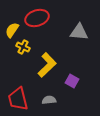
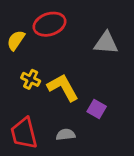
yellow cross: (23, 47) -> (31, 79), moved
yellow L-shape: (47, 65) -> (63, 87), turned -75

